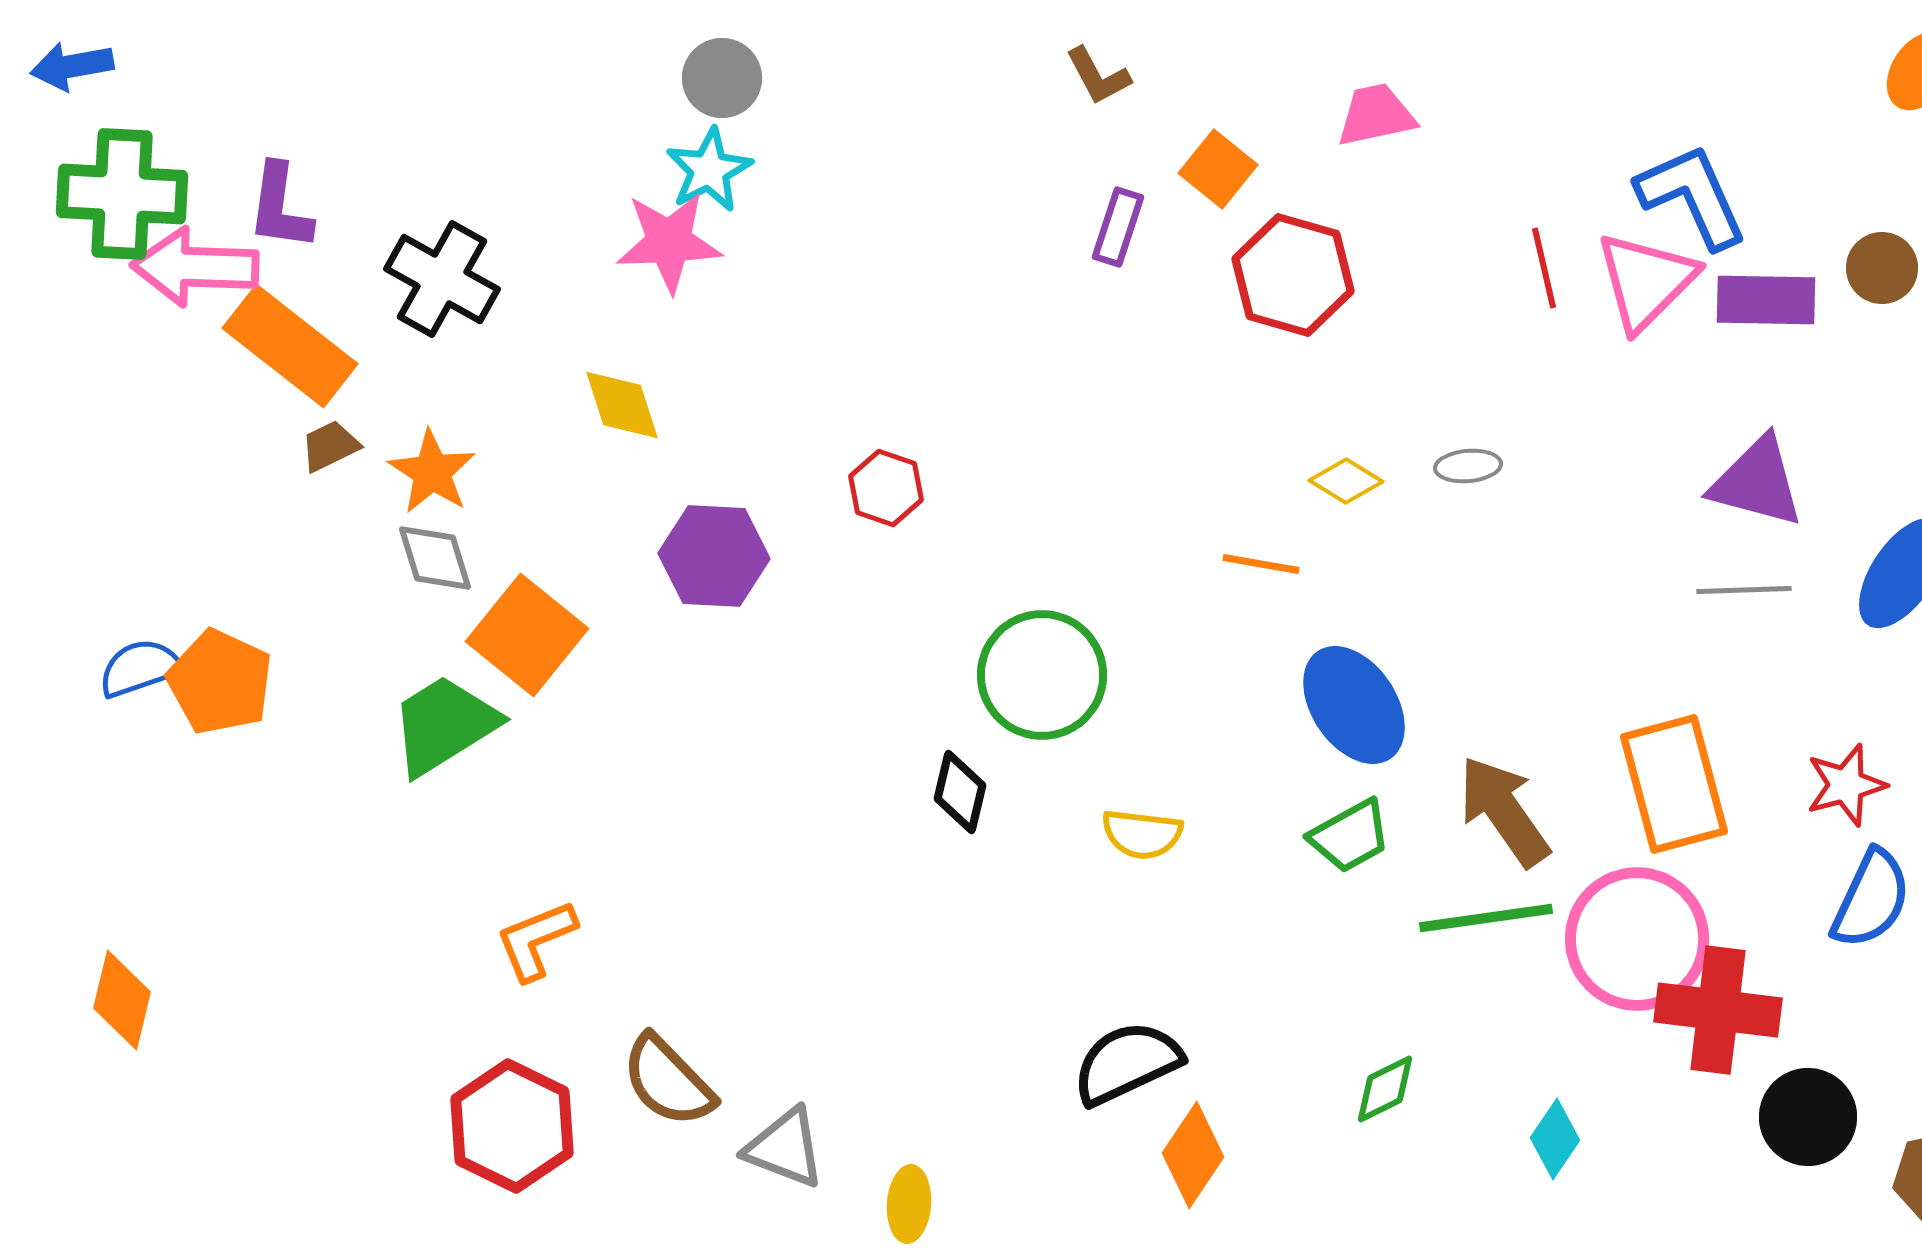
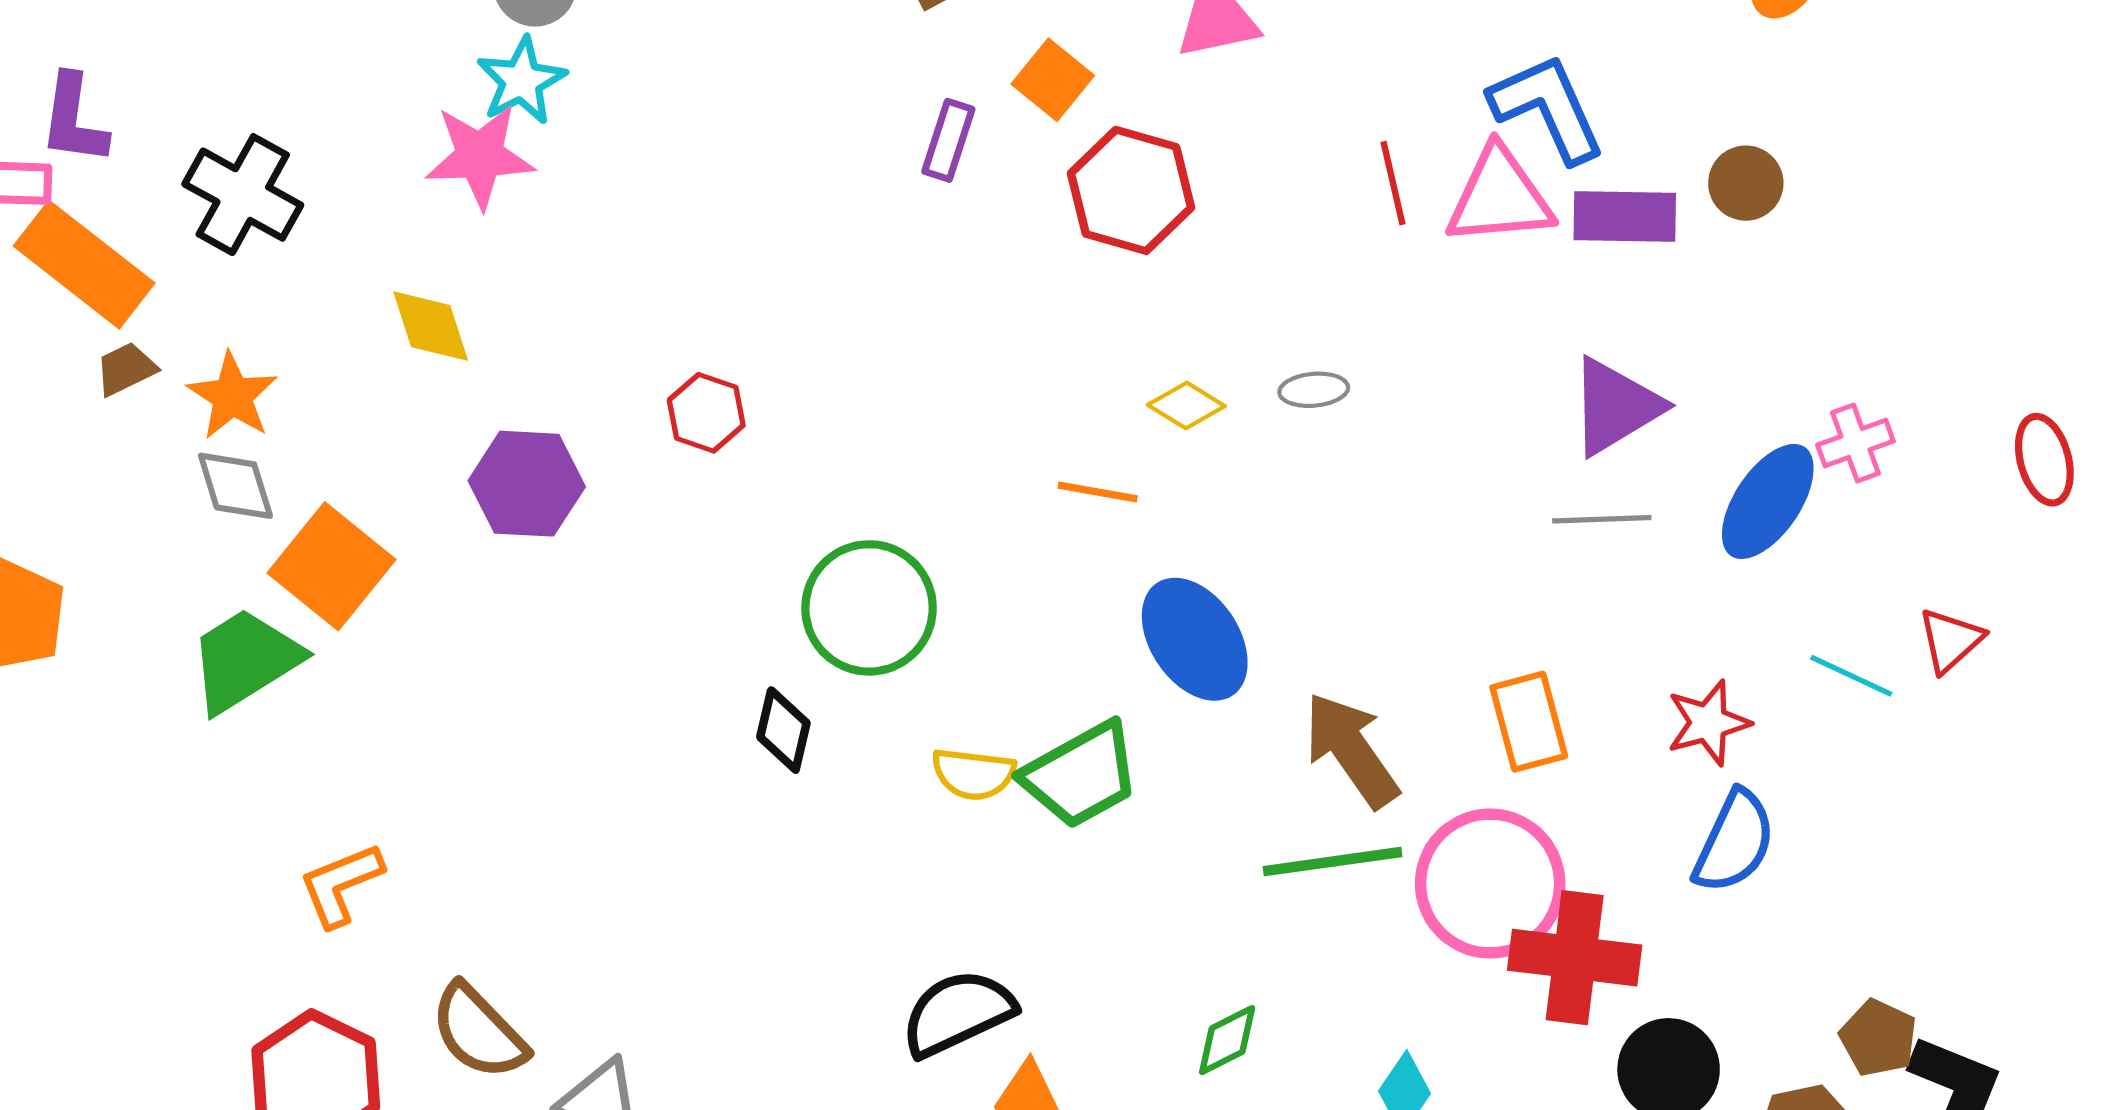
pink triangle: (1646, 281) -> (1500, 197), turned 40
purple triangle: (1757, 482) -> (1615, 406), turned -46
orange rectangle: (1674, 784) -> (1529, 722), size x0.7
green trapezoid: (1350, 836) -> (1081, 775), moved, size x1.4

